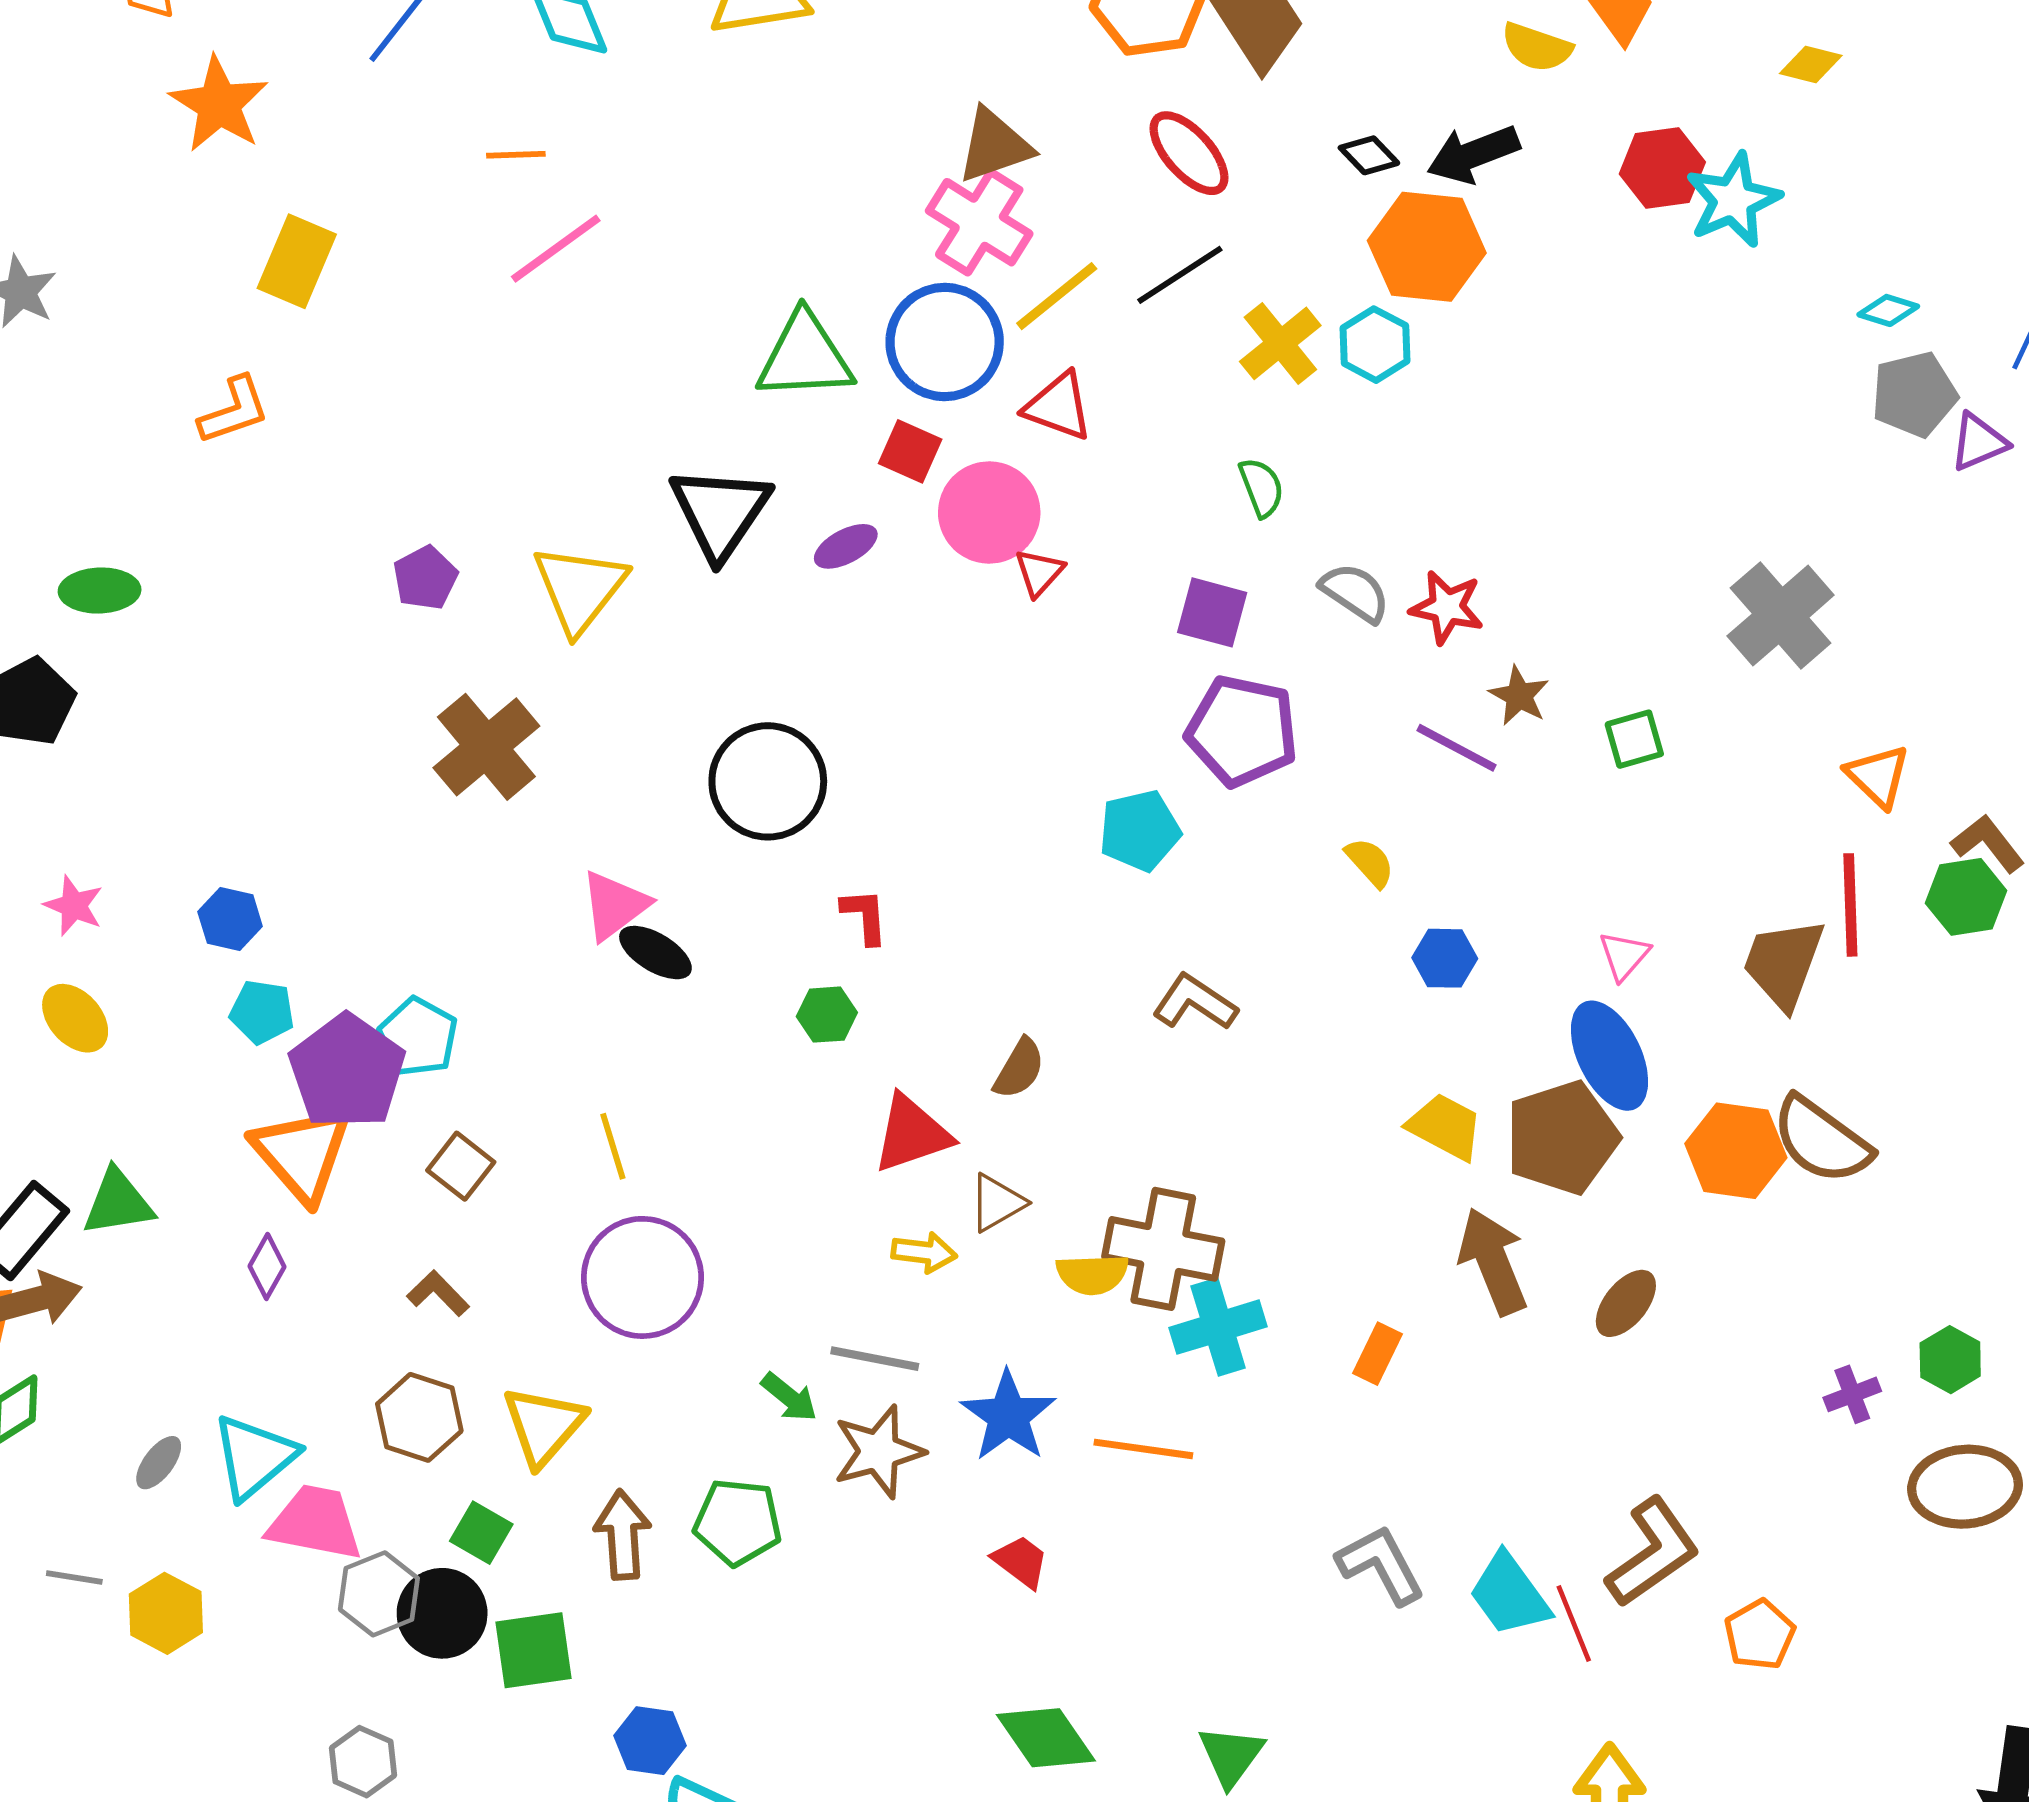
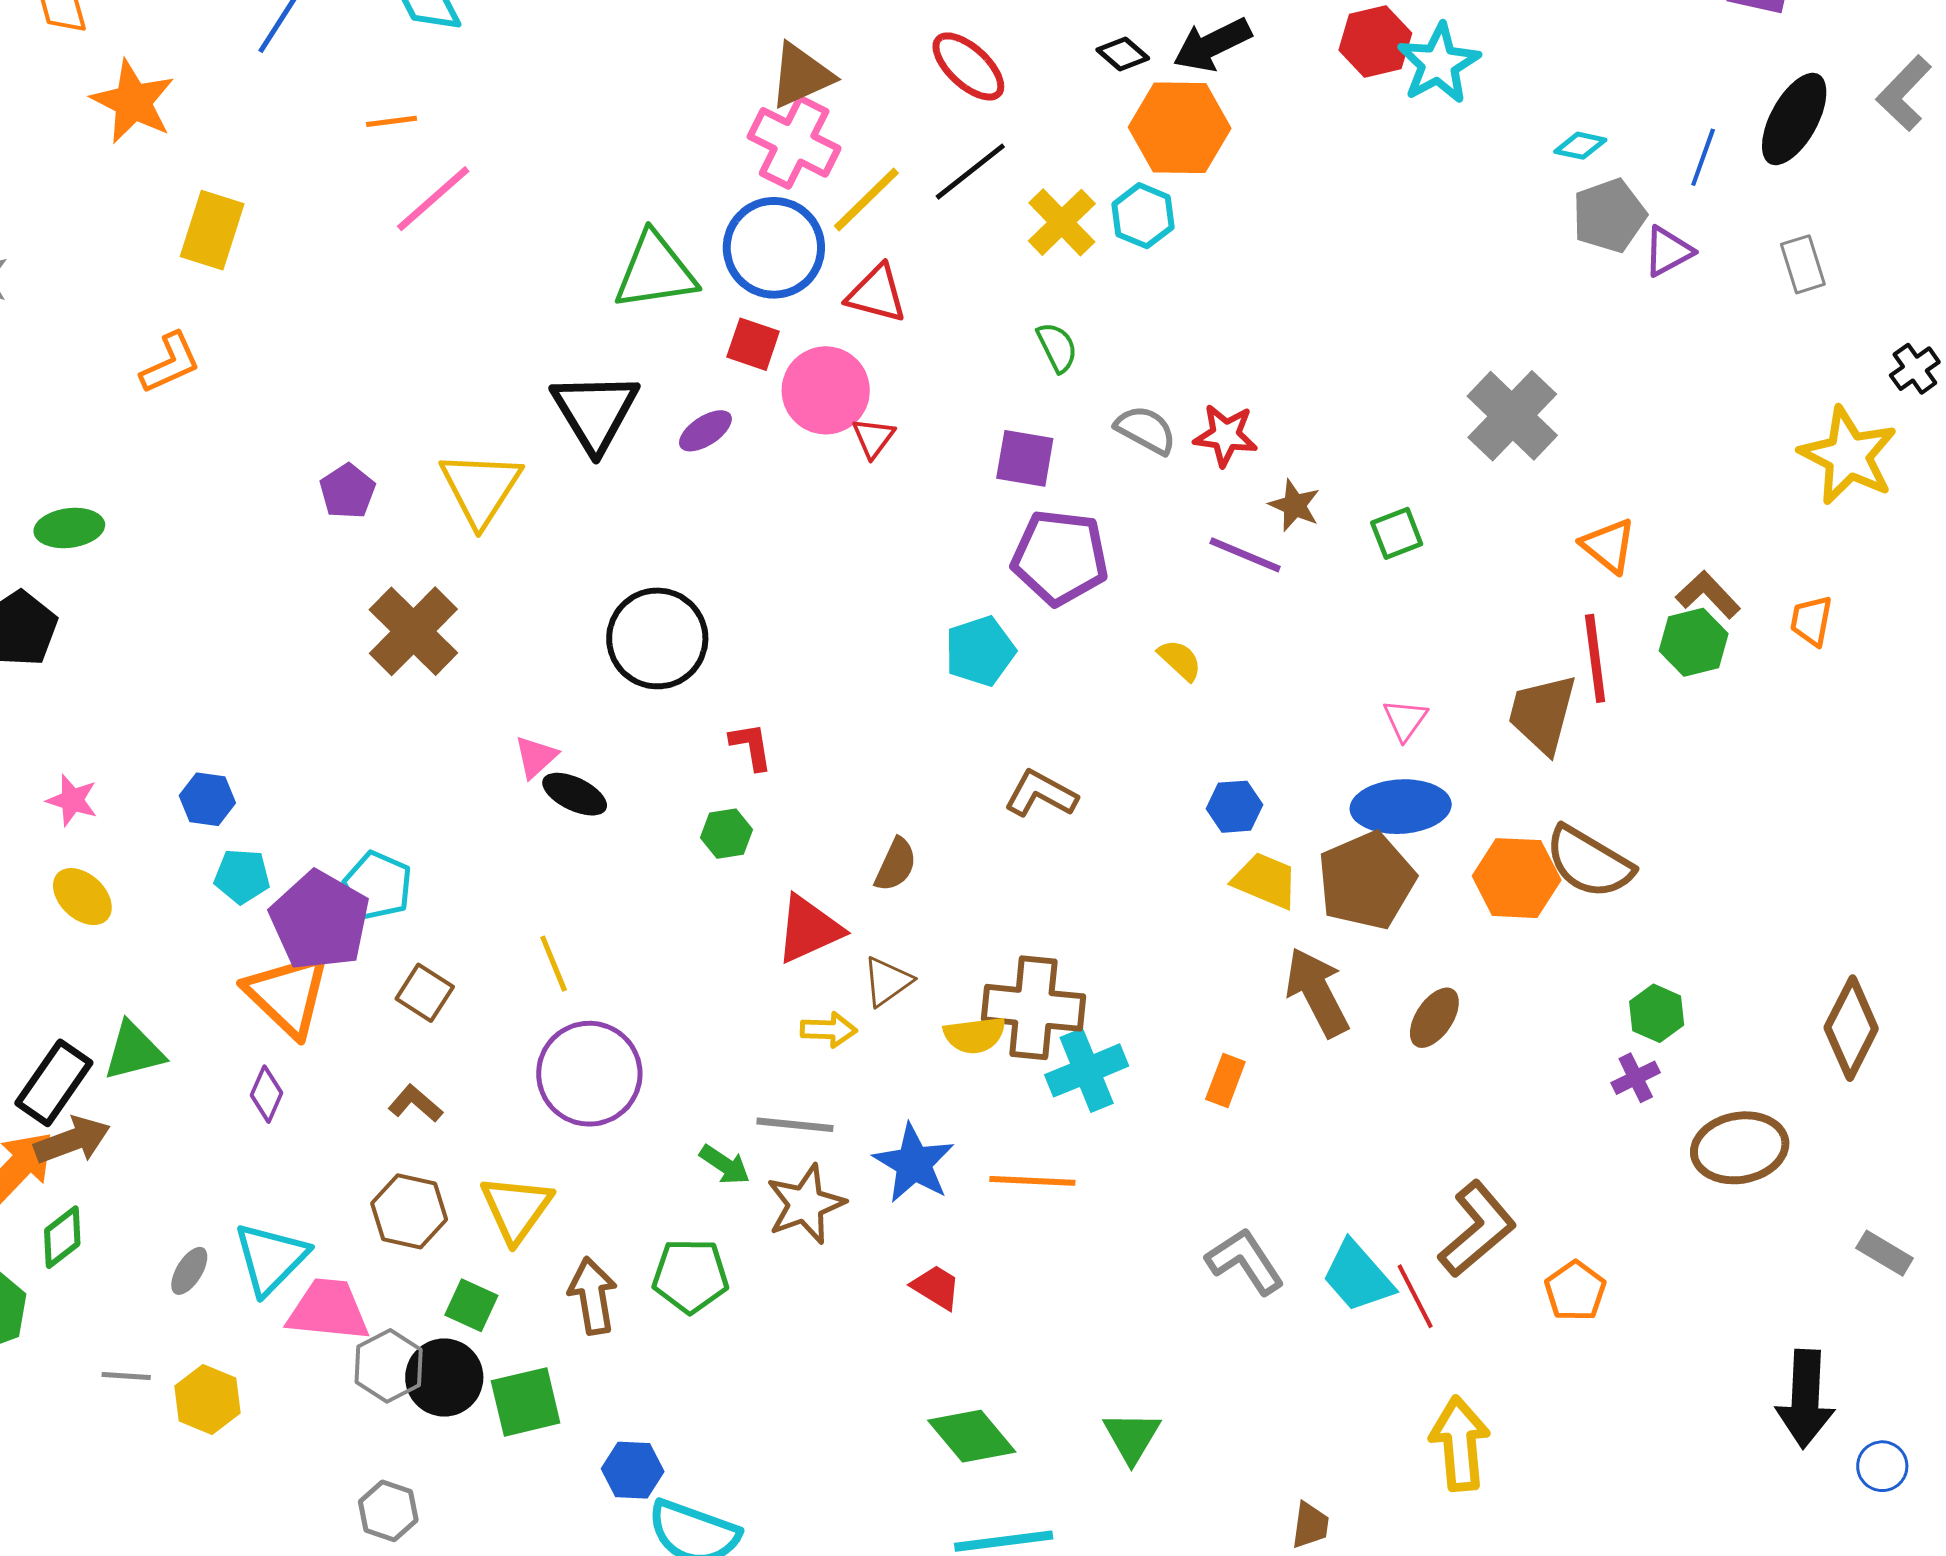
pink triangle: (614, 905) -> (536, 757), size x0.7
blue hexagon: (1445, 958) -> (1235, 807), moved
blue ellipse: (1609, 1056) -> (1401, 807), turned -62
green hexagon: (1950, 1360) -> (1657, 1013), moved

